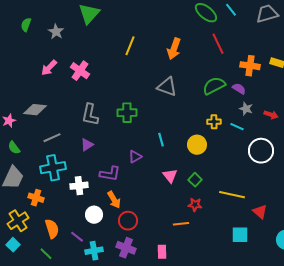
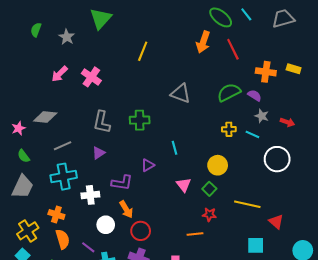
orange arrow: (174, 49) -> (203, 42), moved
yellow circle: (197, 145) -> (218, 165), moved
orange cross: (36, 198) -> (56, 214), moved

